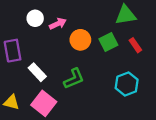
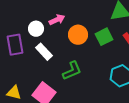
white circle: (35, 18) -> (36, 29), moved
white rectangle: (37, 72) -> (44, 52), moved

